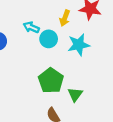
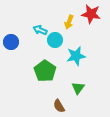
cyan star: (79, 45) -> (76, 56), moved
green pentagon: (51, 81) -> (45, 71), moved

